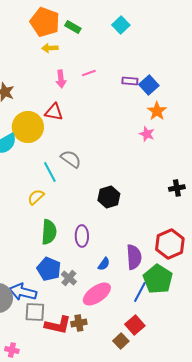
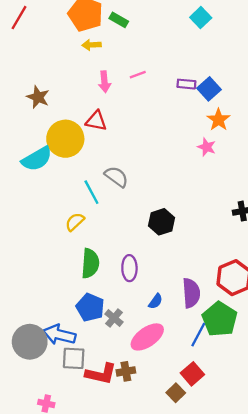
cyan square: (121, 25) -> (201, 18), moved

